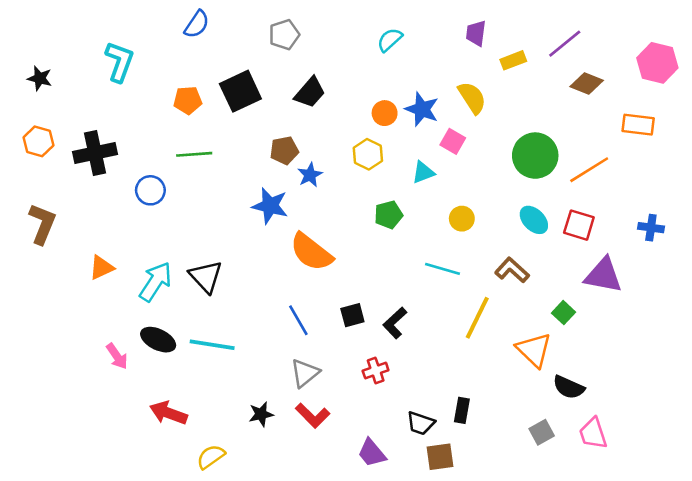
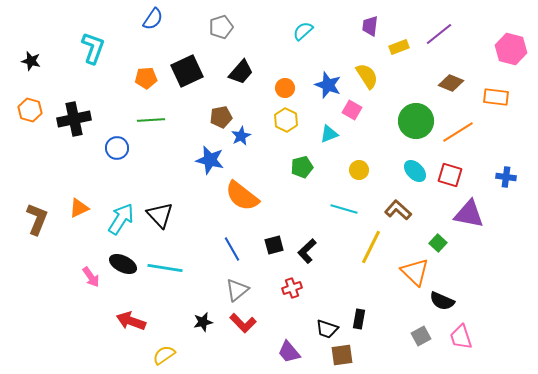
brown diamond: (587, 83) -> (451, 83), moved
orange circle: (385, 113) -> (285, 88), moved
brown L-shape: (42, 224) -> (37, 219), moved

